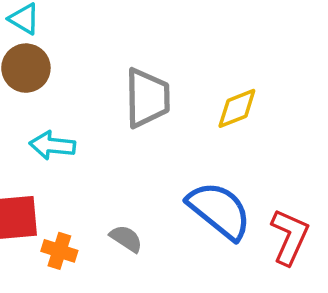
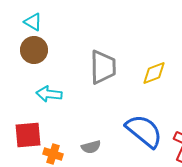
gray semicircle: (126, 239) -> (91, 147), turned 132

